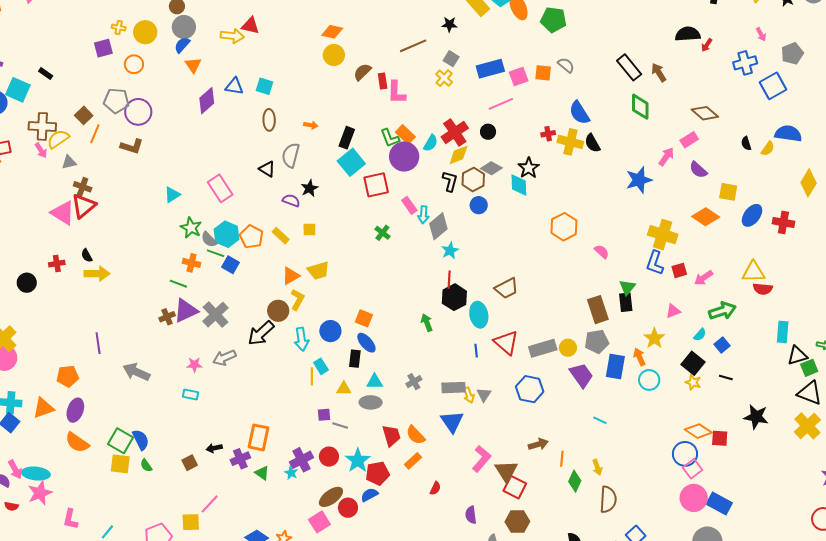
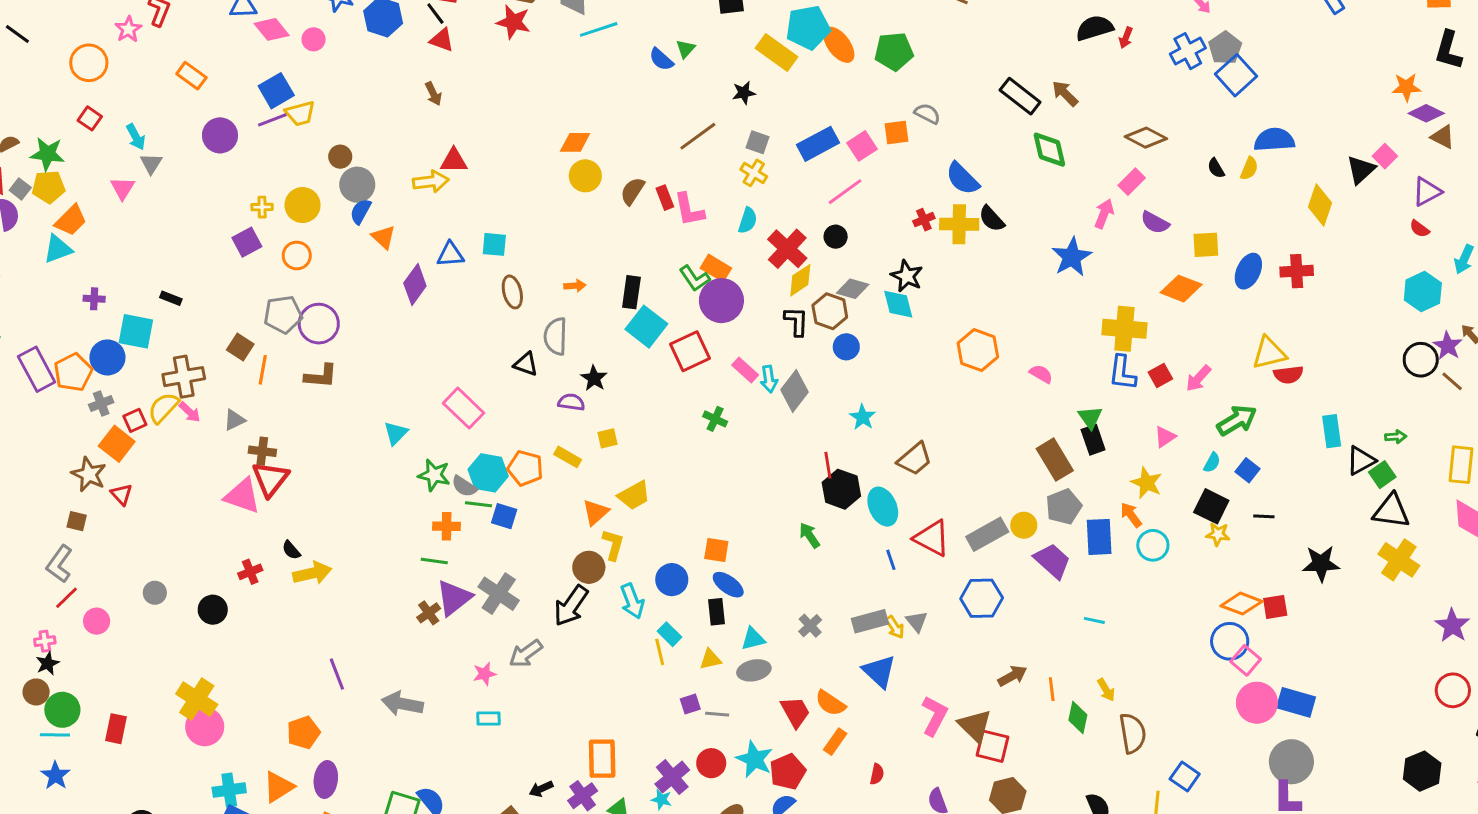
gray pentagon: (792, 54) -> (1225, 48), moved
yellow semicircle: (58, 139) -> (163, 408), moved
cyan semicircle: (431, 143) -> (748, 220), moved
cyan star: (450, 251) -> (863, 417), moved

